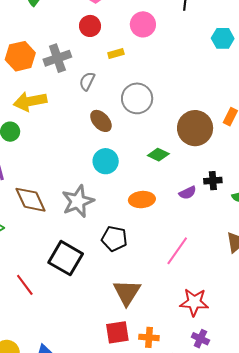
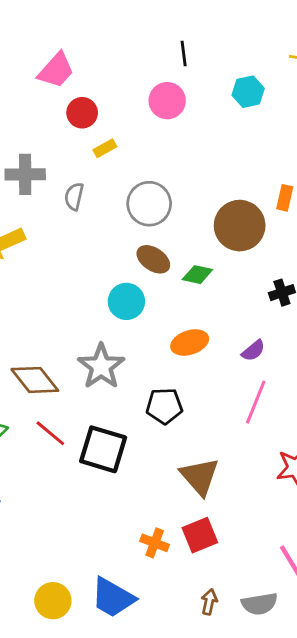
pink circle: (143, 24) -> (167, 101), moved
red circle: (90, 26) -> (82, 113), moved
gray cross: (57, 58) -> (25, 174), turned 32
brown ellipse: (101, 121) -> (153, 259), moved
purple semicircle: (188, 193) -> (253, 351), moved
red line: (25, 285) -> (50, 433), moved
orange cross: (149, 337) -> (155, 543), moved, turned 30

